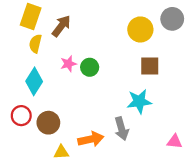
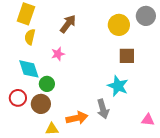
brown arrow: (61, 26) -> (68, 24), moved
green circle: (90, 67) -> (47, 84), moved
cyan diamond: (34, 81) -> (29, 69), turned -50
cyan star: (139, 101) -> (118, 86), turned 30

